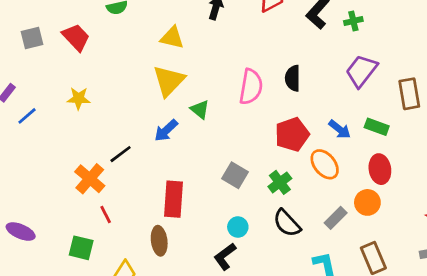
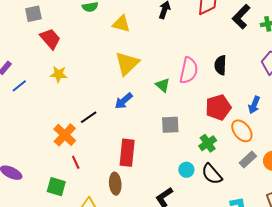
red trapezoid: (76, 37) -> (50, 39), moved
gray square: (32, 38) -> (33, 14), moved
yellow triangle: (172, 38) -> (121, 24), moved
green triangle: (200, 110) -> (163, 85), moved
blue arrow: (340, 129) -> (254, 105), turned 72
gray square: (235, 175) -> (170, 125), moved, turned -36
gray rectangle: (336, 218) -> (248, 160), moved
cyan circle: (238, 227) -> (186, 170), moved

